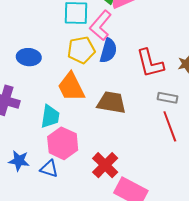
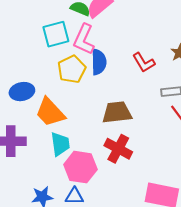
red L-shape: (150, 63) -> (144, 62), size x0.7
orange trapezoid: (71, 87) -> (50, 112), moved
red cross: (105, 165) -> (118, 149), moved

